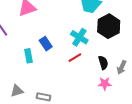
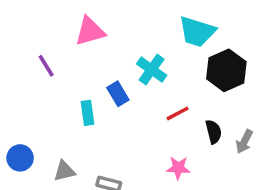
cyan cross: (79, 37) -> (152, 70), moved
red line: (75, 58) -> (178, 113), moved
pink star: (105, 84) -> (178, 168), moved

